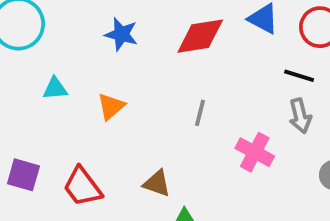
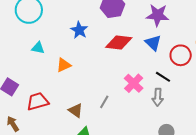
gray line: (200, 113) -> (104, 102), moved
pink cross: (255, 152) -> (134, 83), moved
red trapezoid: (82, 187) -> (38, 101), turned 95

